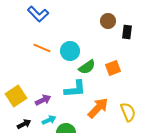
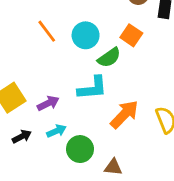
orange line: (42, 48) -> (47, 31), turned 30
orange square: (113, 68) -> (131, 35), moved, turned -35

